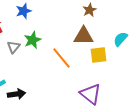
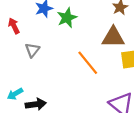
green star: (33, 40) -> (67, 18), moved

